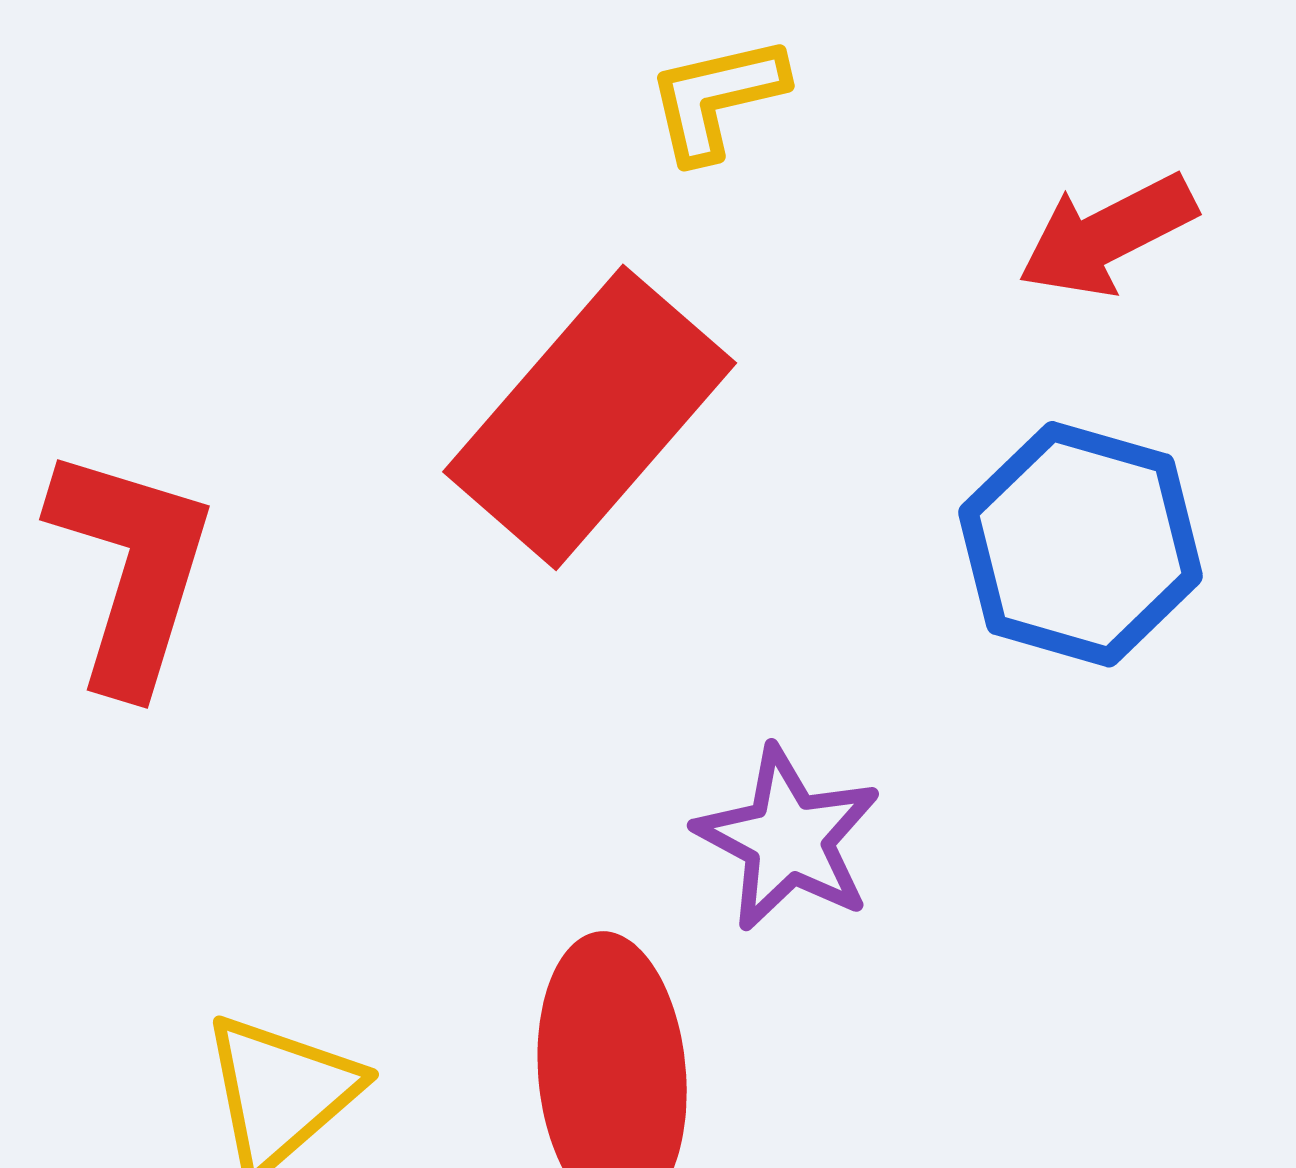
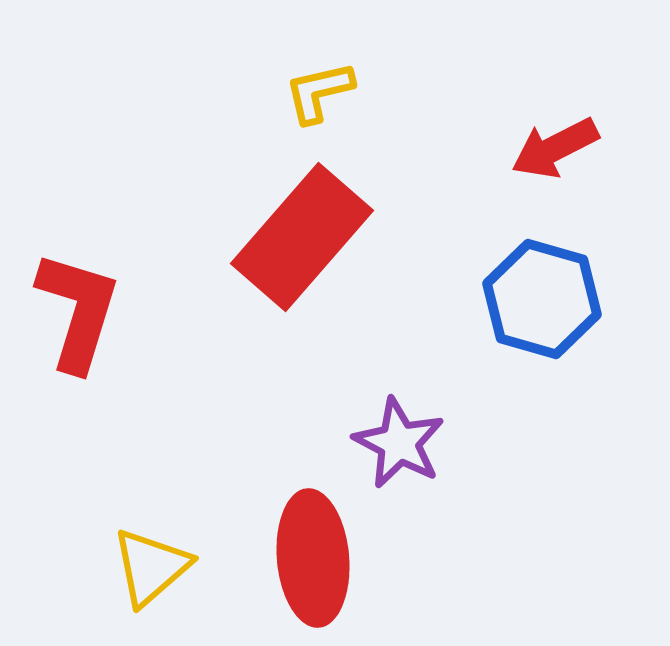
yellow L-shape: (716, 98) -> (319, 92), moved

